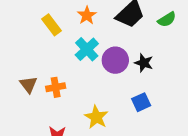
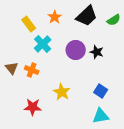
cyan cross: (87, 49) -> (43, 44), moved
orange cross: (56, 87) -> (32, 70), turned 32
blue square: (141, 102) -> (101, 91), moved, turned -32

